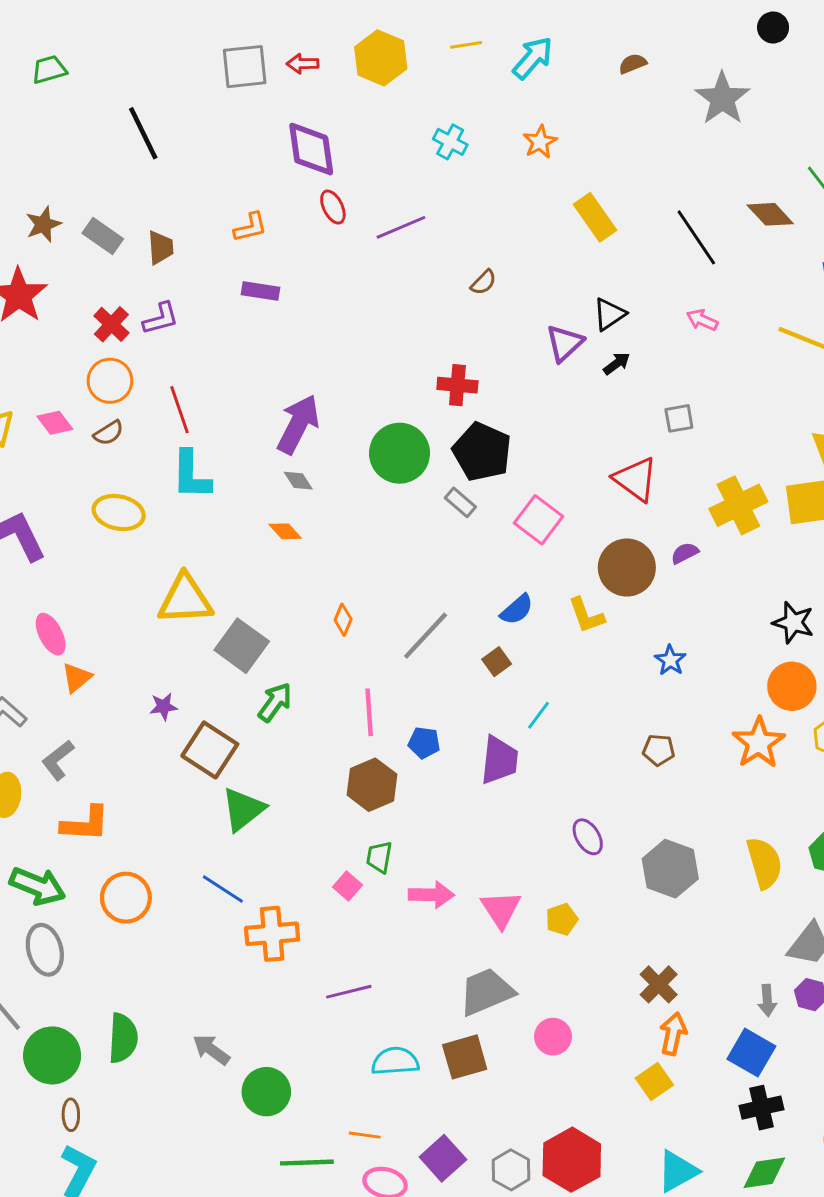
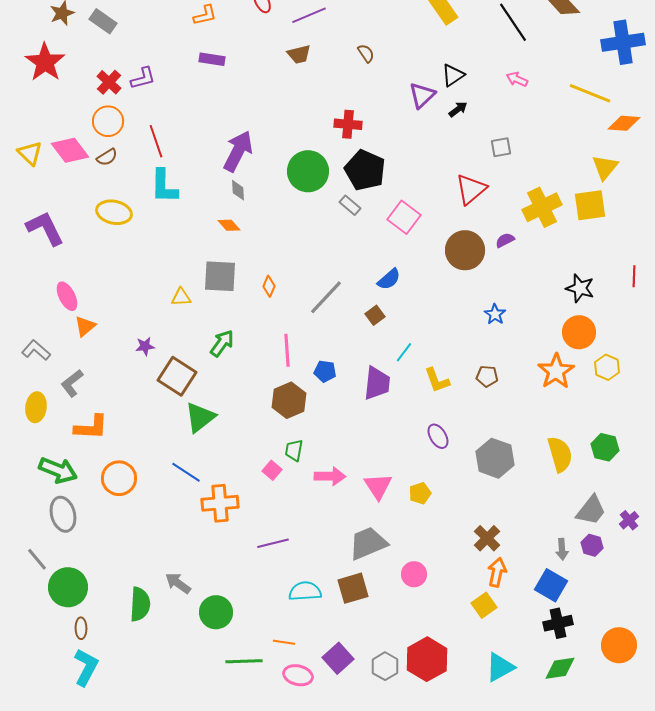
brown trapezoid: (161, 248) -> (299, 54), moved, turned 80
brown semicircle: (483, 282) -> (366, 53), turned -78
pink diamond: (55, 423) -> (70, 150), size x1.5
red triangle: (636, 479) -> (471, 189), turned 44
gray diamond: (298, 481) -> (238, 190), turned 30
yellow triangle: (185, 599) -> (181, 297), moved, size x0.5
yellow L-shape: (586, 615) -> (437, 380), moved
gray square: (242, 646) -> (220, 276), moved, turned -33
green semicircle: (123, 1038) -> (140, 604), moved

